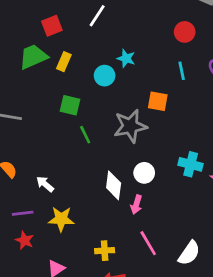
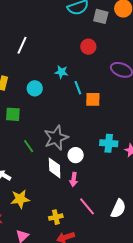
cyan star: (126, 58) -> (61, 72), moved
cyan line: (182, 71) -> (78, 88), moved
orange square: (158, 101) -> (93, 99), moved
gray star: (130, 126) -> (56, 138), moved
green line: (85, 135) -> (29, 146), moved

